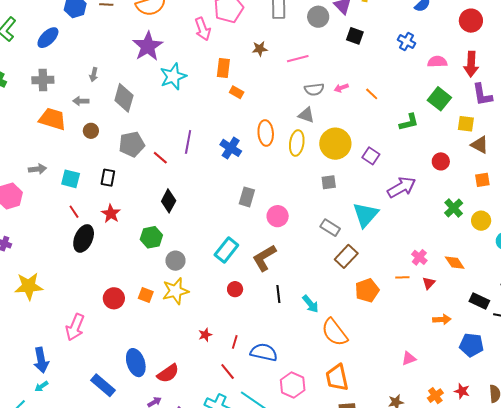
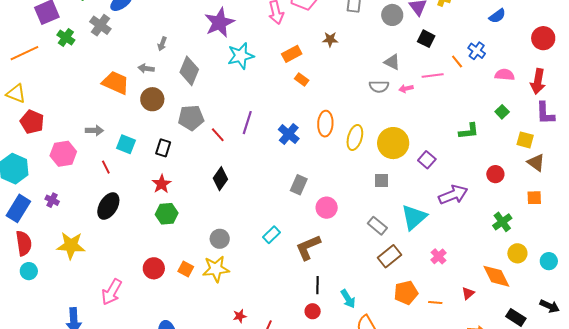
pink line: (298, 59) -> (433, 75), moved
orange rectangle: (223, 68) -> (292, 54), turned 48
gray cross: (43, 80) -> (100, 25), moved, turned 30
orange line: (372, 94) -> (457, 62), moved
green square: (439, 99) -> (502, 112), size x0.6
gray triangle: (306, 115) -> (392, 62), moved
brown circle: (91, 131) -> (152, 99), size x1.5
red line: (74, 212) -> (106, 167), moved
yellow circle: (481, 221) -> (517, 253), moved
green hexagon: (151, 237) -> (167, 214), moved
black ellipse: (84, 238) -> (108, 206), moved
cyan rectangle: (226, 250) -> (272, 235), size x0.7
pink cross: (419, 257) -> (439, 256), moved
orange diamond: (455, 263) -> (496, 276), size x1.4
orange line: (402, 277) -> (435, 303), moved
red circle: (235, 289) -> (313, 311), moved

